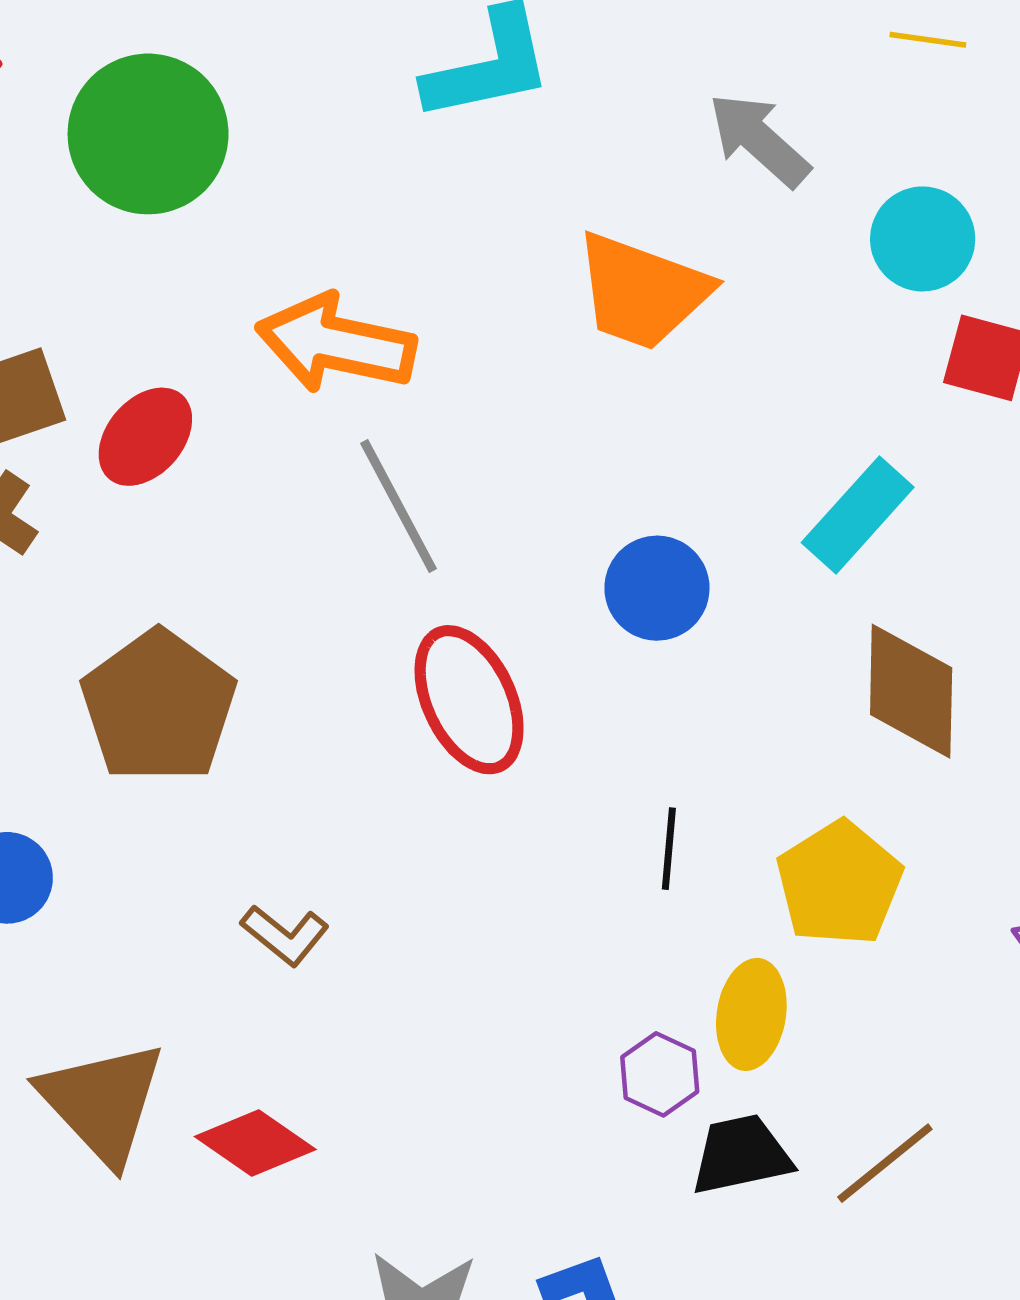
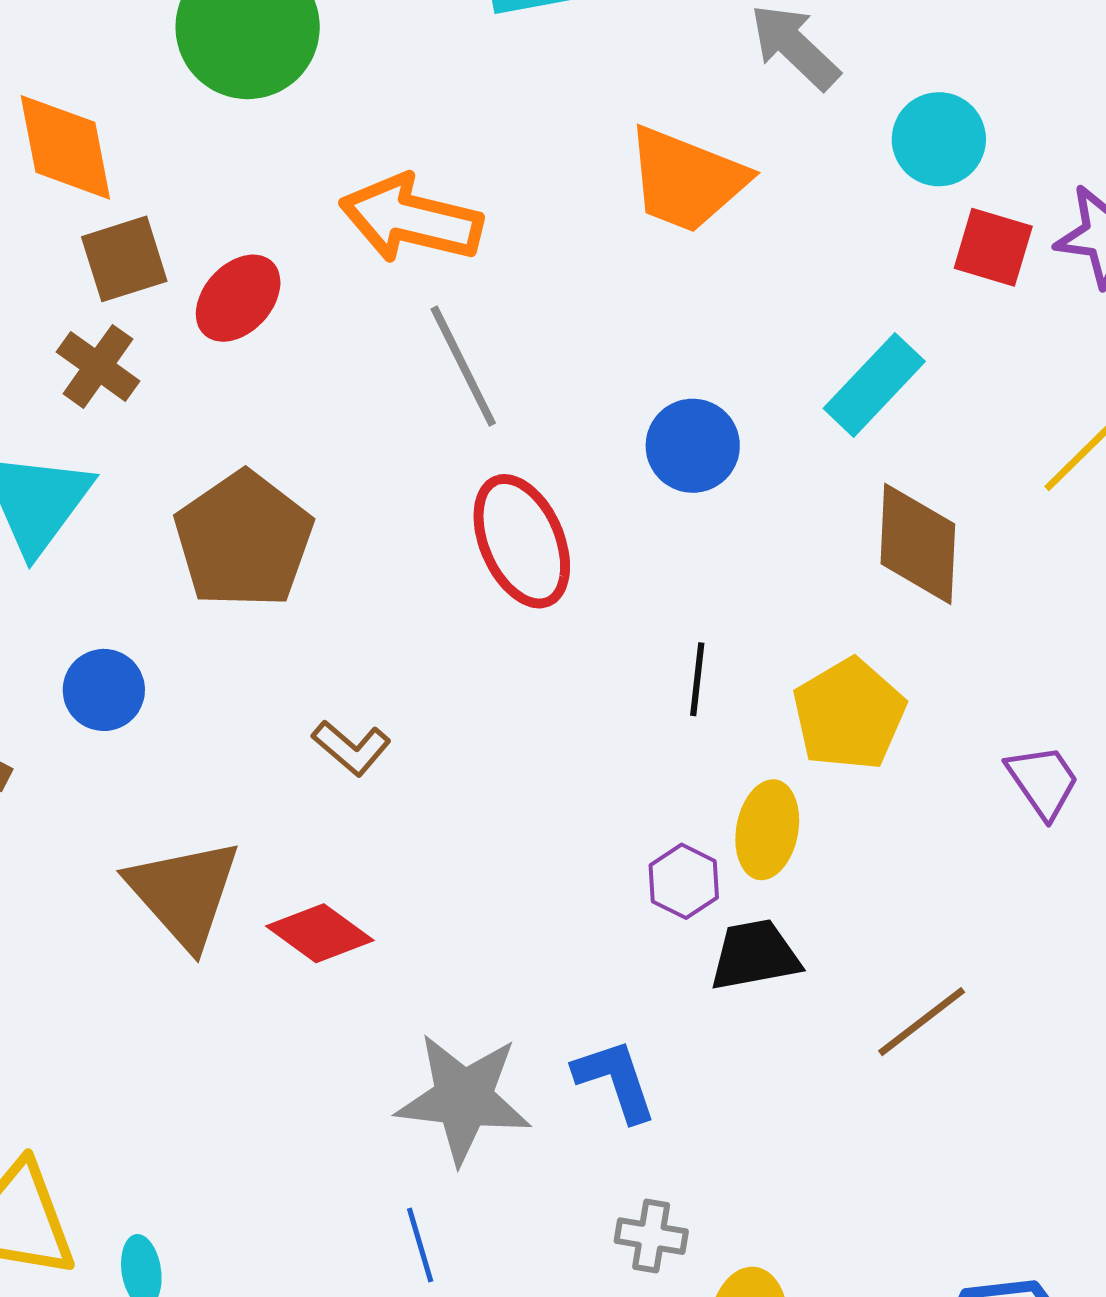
brown line: (885, 1163) -> (922, 1022), moved

